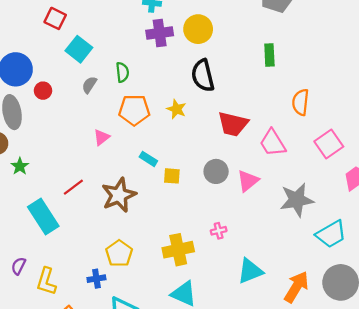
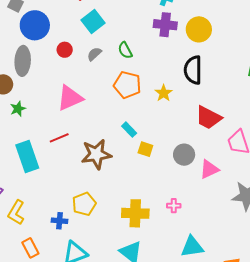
green semicircle: (122, 72) -> (125, 50), turned 144
red circle: (43, 91) -> (65, 50), moved
pink triangle: (102, 137) -> (70, 98), moved, size x1.8

